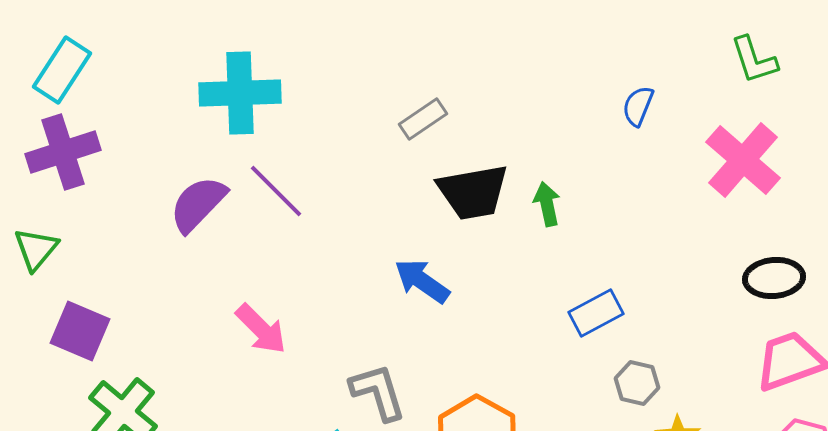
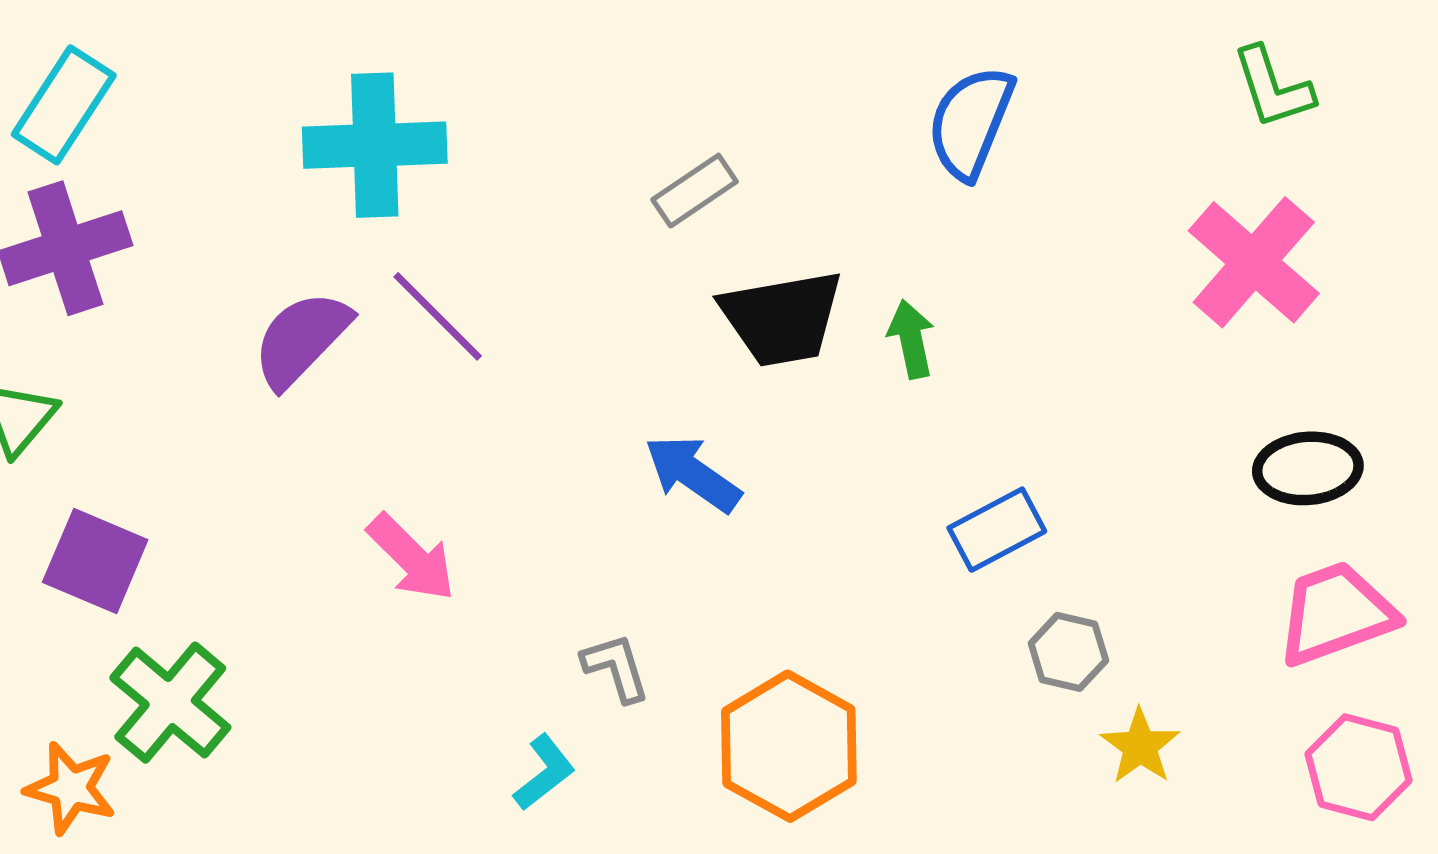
blue semicircle: (638, 106) -> (971, 122), moved, size x1.6
gray L-shape: (378, 392) -> (616, 668), size x0.7

